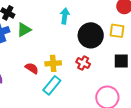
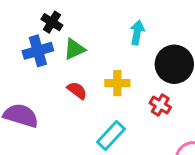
yellow cross: (53, 63) -> (117, 83), moved
red semicircle: (32, 68) -> (77, 90), moved

